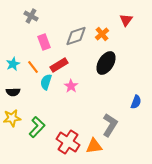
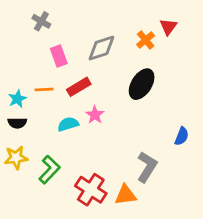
orange cross: (102, 34) -> (146, 40), moved
cyan star: (13, 64) -> (17, 99), moved
orange line: (33, 67) -> (44, 89), turned -56
cyan semicircle: (46, 82) -> (68, 124), moved, turned 56

